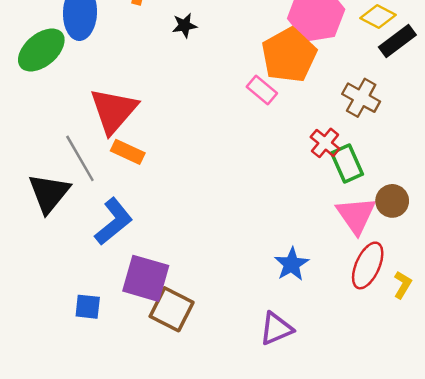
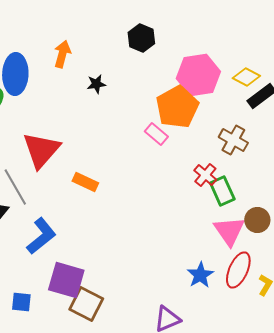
orange rectangle: (128, 152) -> (85, 182), moved
blue star: (292, 264) -> (200, 275), moved

